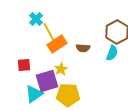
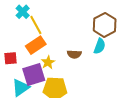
orange rectangle: (57, 44) -> (36, 45), moved
brown semicircle: (83, 48) -> (74, 54), moved

